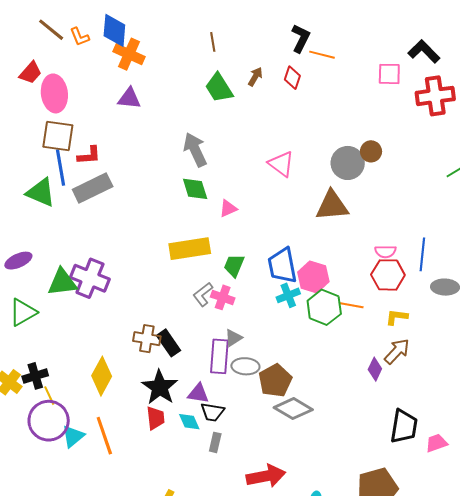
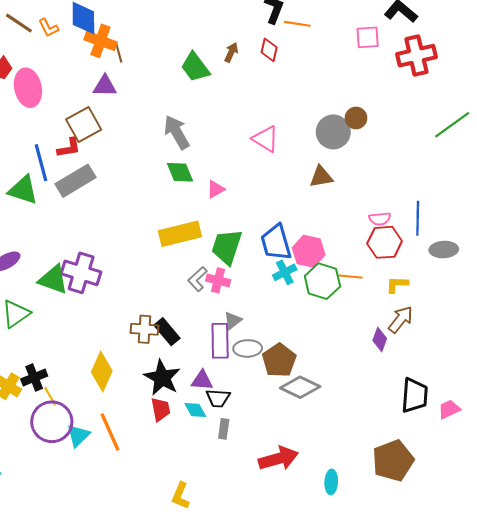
brown line: (213, 42) -> (119, 52), moved
brown square: (58, 136) -> (84, 125), moved, turned -32
brown triangle: (332, 206) -> (321, 177), size x0.7
green trapezoid: (234, 265) -> (227, 247), size x1.5
green triangle: (62, 282) -> (53, 280), turned 32

